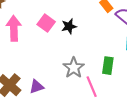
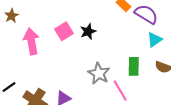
pink square: (46, 23) -> (64, 31), turned 30

